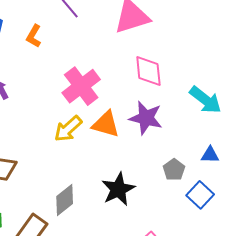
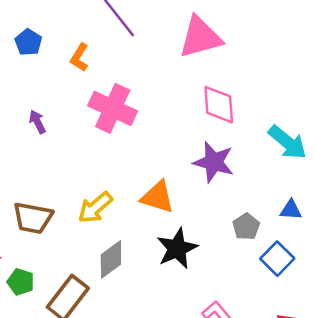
pink cross: (81, 86) -> (113, 108), moved, turned -30
orange triangle: (106, 124) -> (158, 197), moved
yellow arrow: (68, 129) -> (95, 207), moved

